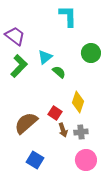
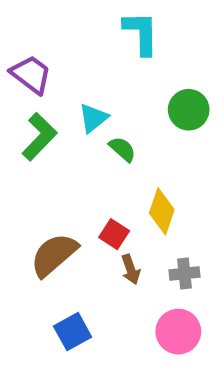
gray cross: (81, 132) -> (185, 274), moved
blue square: (35, 160) -> (73, 332), turned 30

